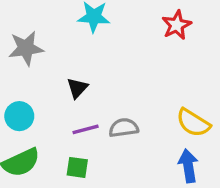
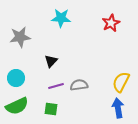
yellow semicircle: (193, 123) -> (121, 82), turned 85

